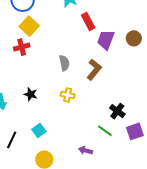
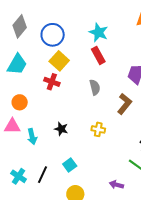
red rectangle: (88, 21) -> (98, 55), moved
red cross: (22, 47) -> (52, 82), turned 35
gray semicircle: (64, 63) -> (95, 87), moved

